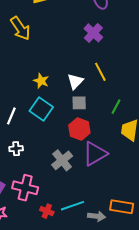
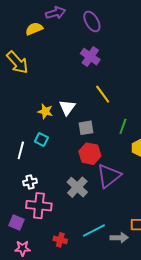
white triangle: (75, 81) -> (67, 108), moved
cyan square: (41, 109) -> (41, 140), moved, size x0.6
pink cross: (25, 188) -> (39, 206), moved
red cross: (47, 211) -> (60, 240), moved

